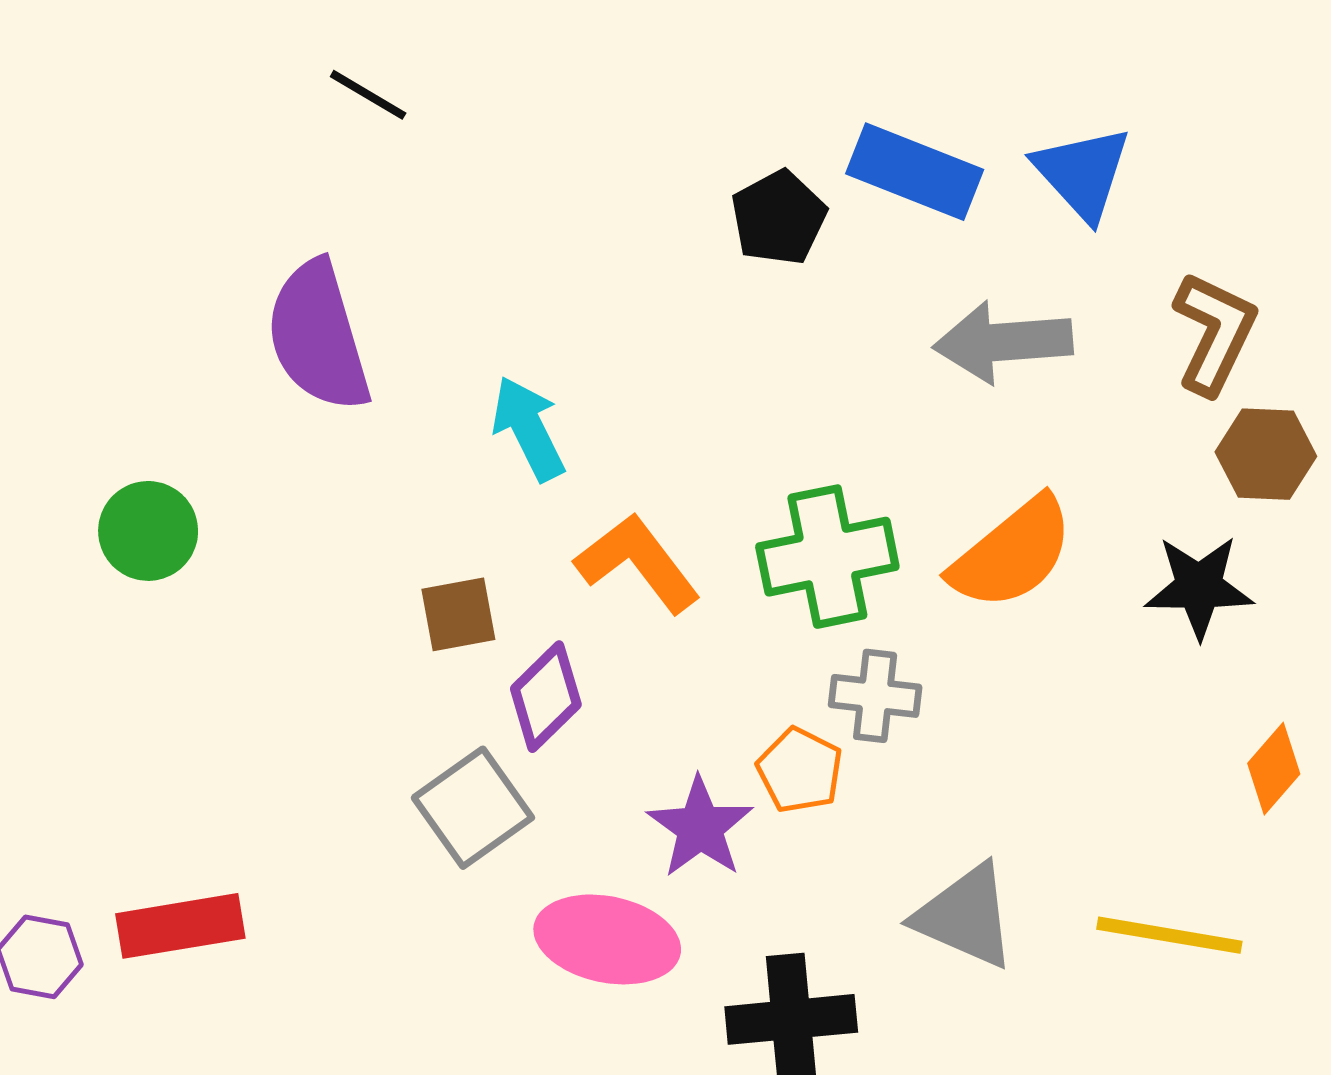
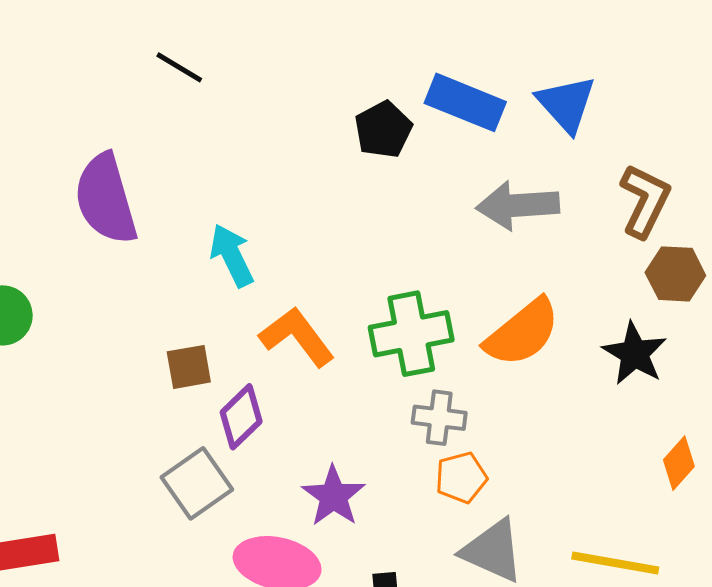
black line: (368, 95) -> (179, 67), moved
black star: (1199, 587) -> (635, 354), turned 30
orange pentagon: (800, 770) -> (461, 478), moved, turned 30

